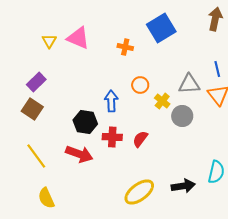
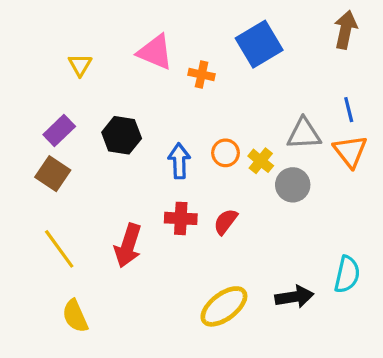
pink triangle: (78, 38) -> (155, 52), moved
orange circle: (140, 85) -> (226, 153), moved
black hexagon: (85, 122) -> (122, 135), moved
red arrow: (79, 154) -> (128, 246), turned 88

